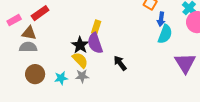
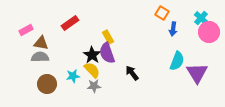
red rectangle: (40, 13) -> (70, 23), moved
yellow rectangle: (96, 27) -> (108, 37), turned -48
cyan semicircle: (165, 34) -> (177, 61), moved
cyan star: (61, 78) -> (73, 76), moved

